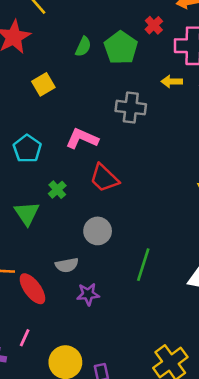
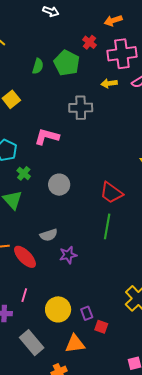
red trapezoid: (104, 178) -> (111, 193), moved
green cross: (57, 190) -> (24, 173), moved
gray circle: (98, 231) -> (59, 185), moved

